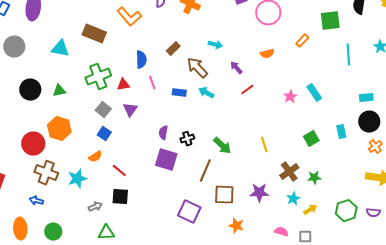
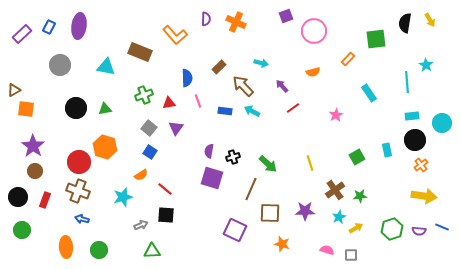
cyan line: (348, 55) -> (407, 82), moved
green cross: (98, 77) -> (144, 95), size x0.7
cyan rectangle: (314, 93) -> (369, 93), moved
brown cross: (46, 173) -> (78, 191), moved

